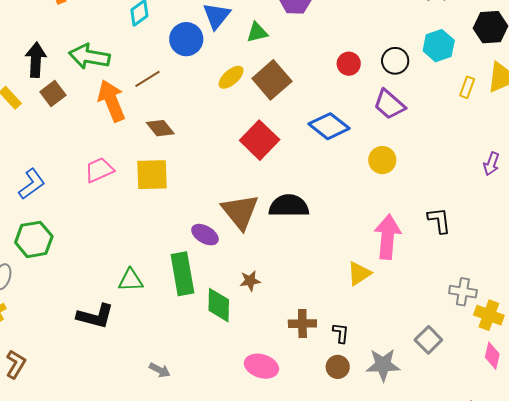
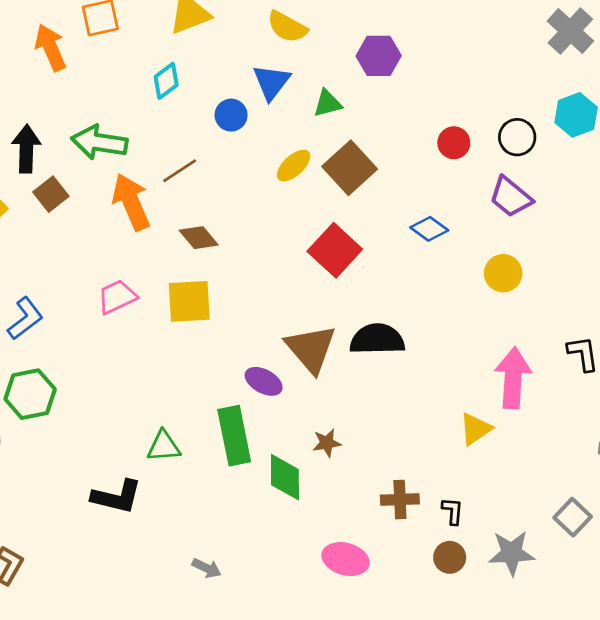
blue circle: (186, 39) -> (231, 115), size x0.7
blue diamond: (329, 126) -> (429, 229), size x0.7

